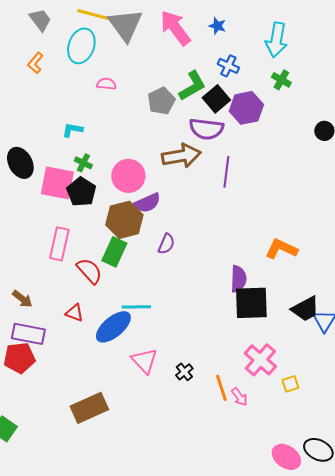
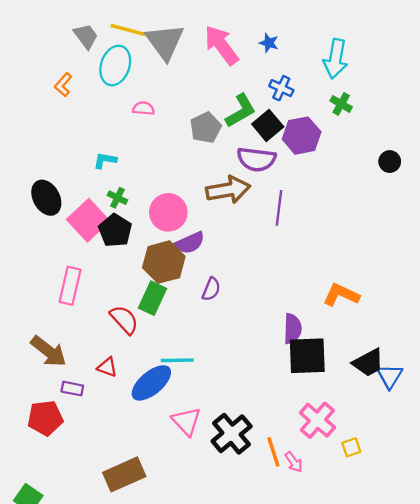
gray trapezoid: (40, 20) -> (86, 36), moved
pink square: (57, 183) -> (88, 220), turned 36
pink rectangle: (59, 244) -> (70, 286), moved
brown arrow: (22, 299) -> (49, 351), size x1.6
purple rectangle: (28, 334) -> (72, 389), moved, size x0.6
black cross: (184, 372) -> (232, 434), size x2.0

